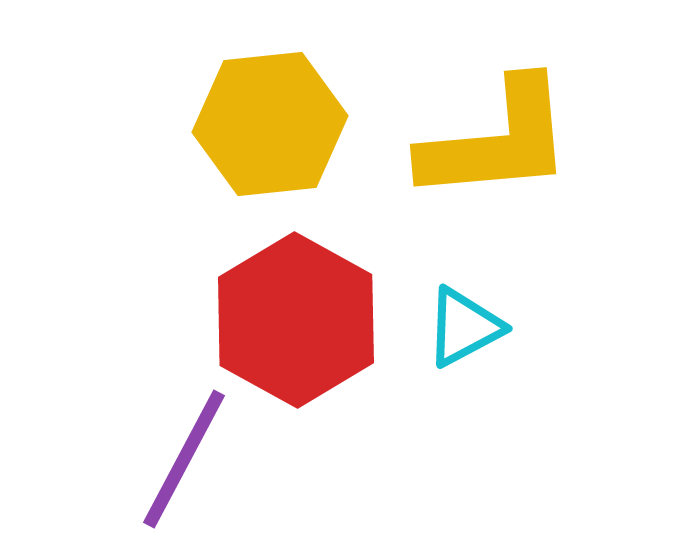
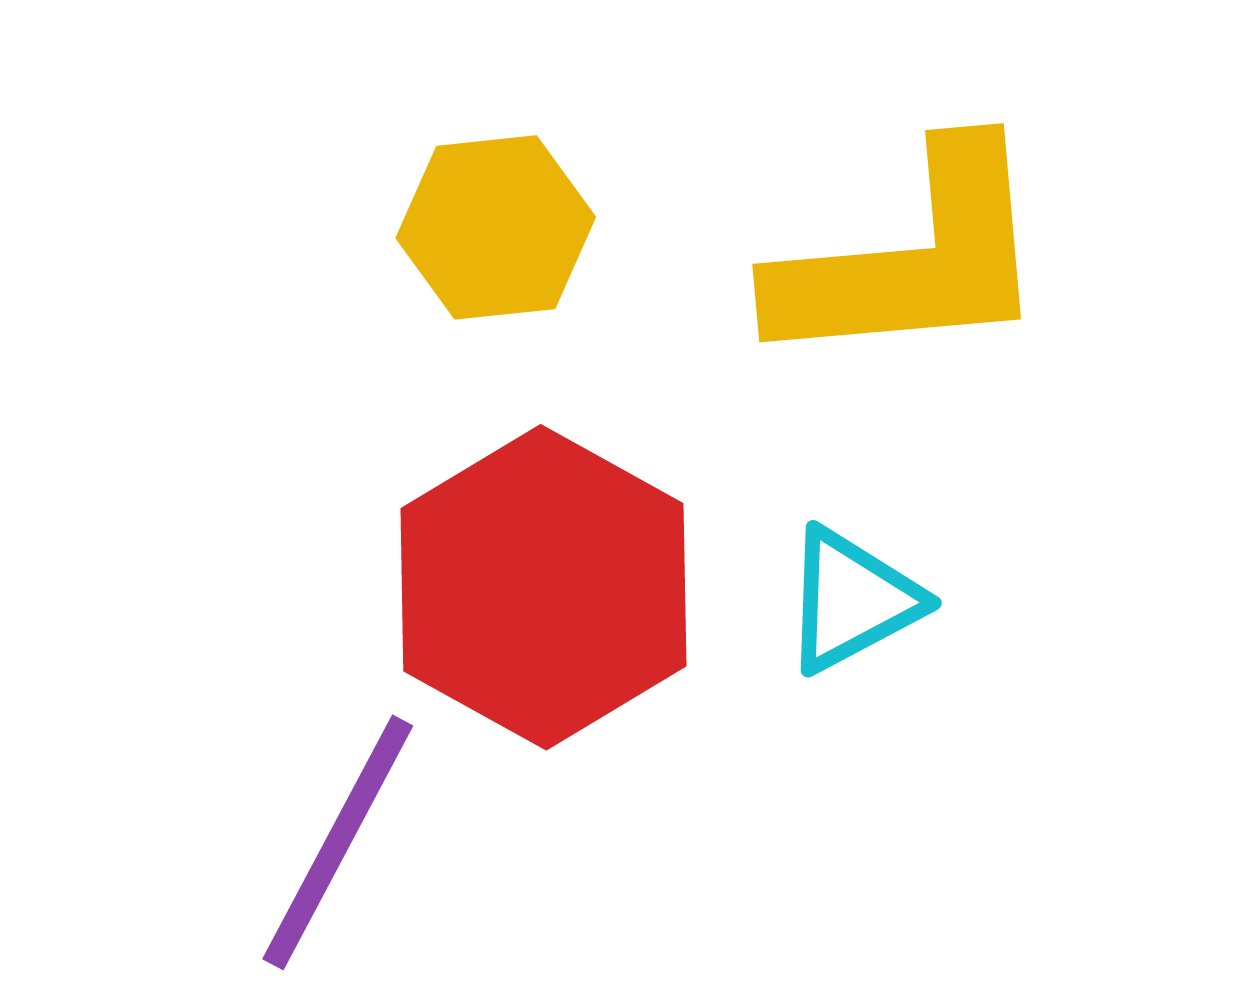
yellow hexagon: (270, 124) -> (496, 227), size x0.7

